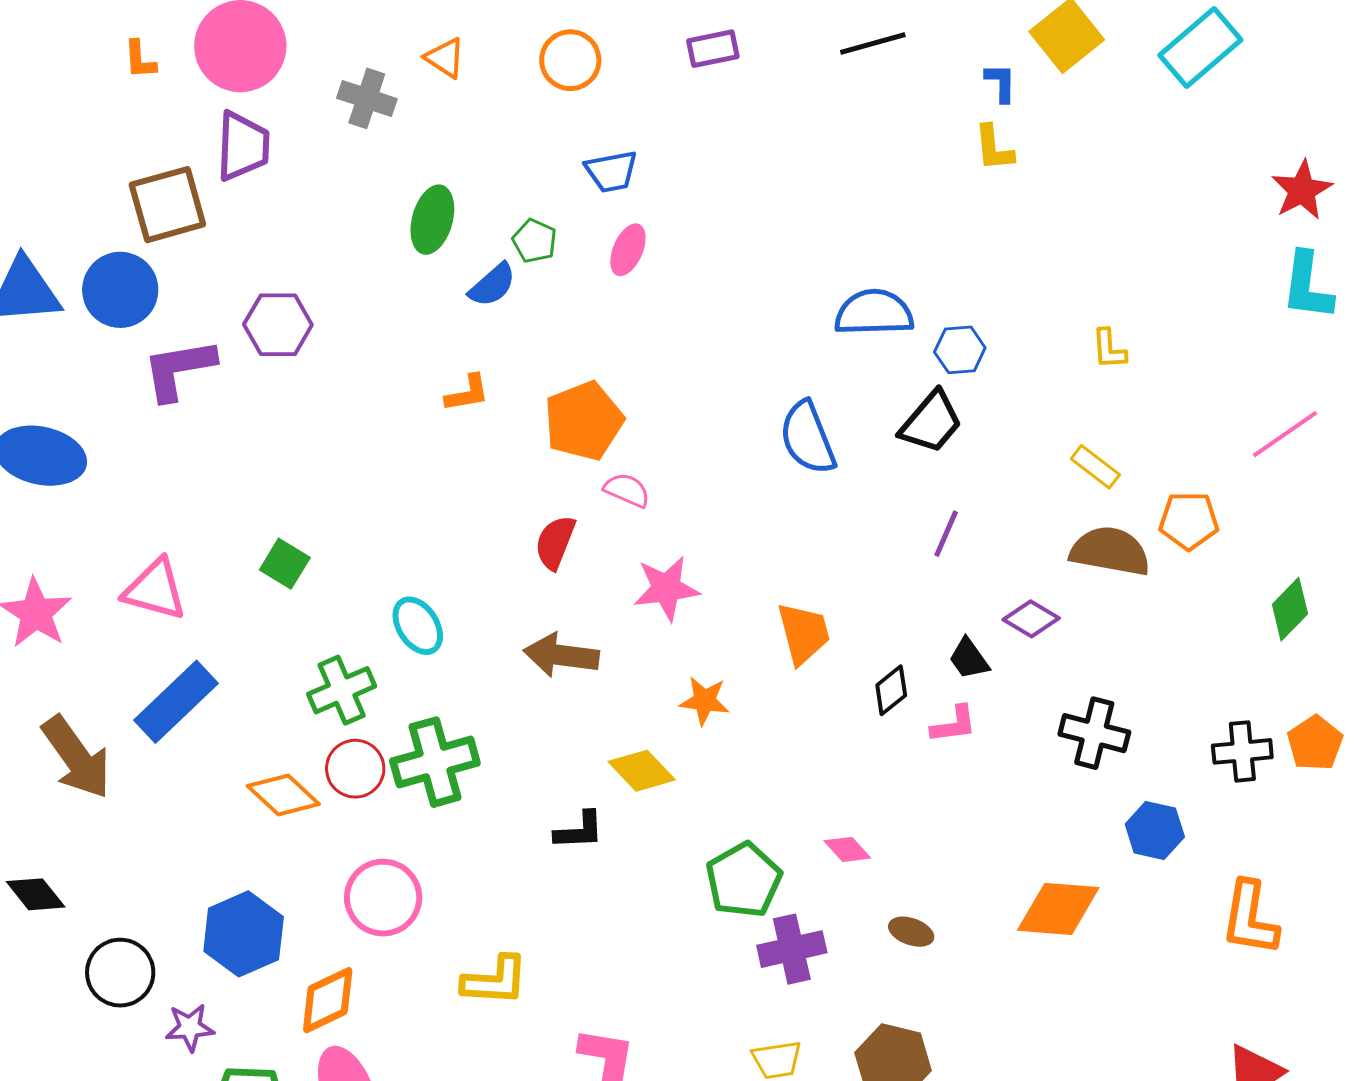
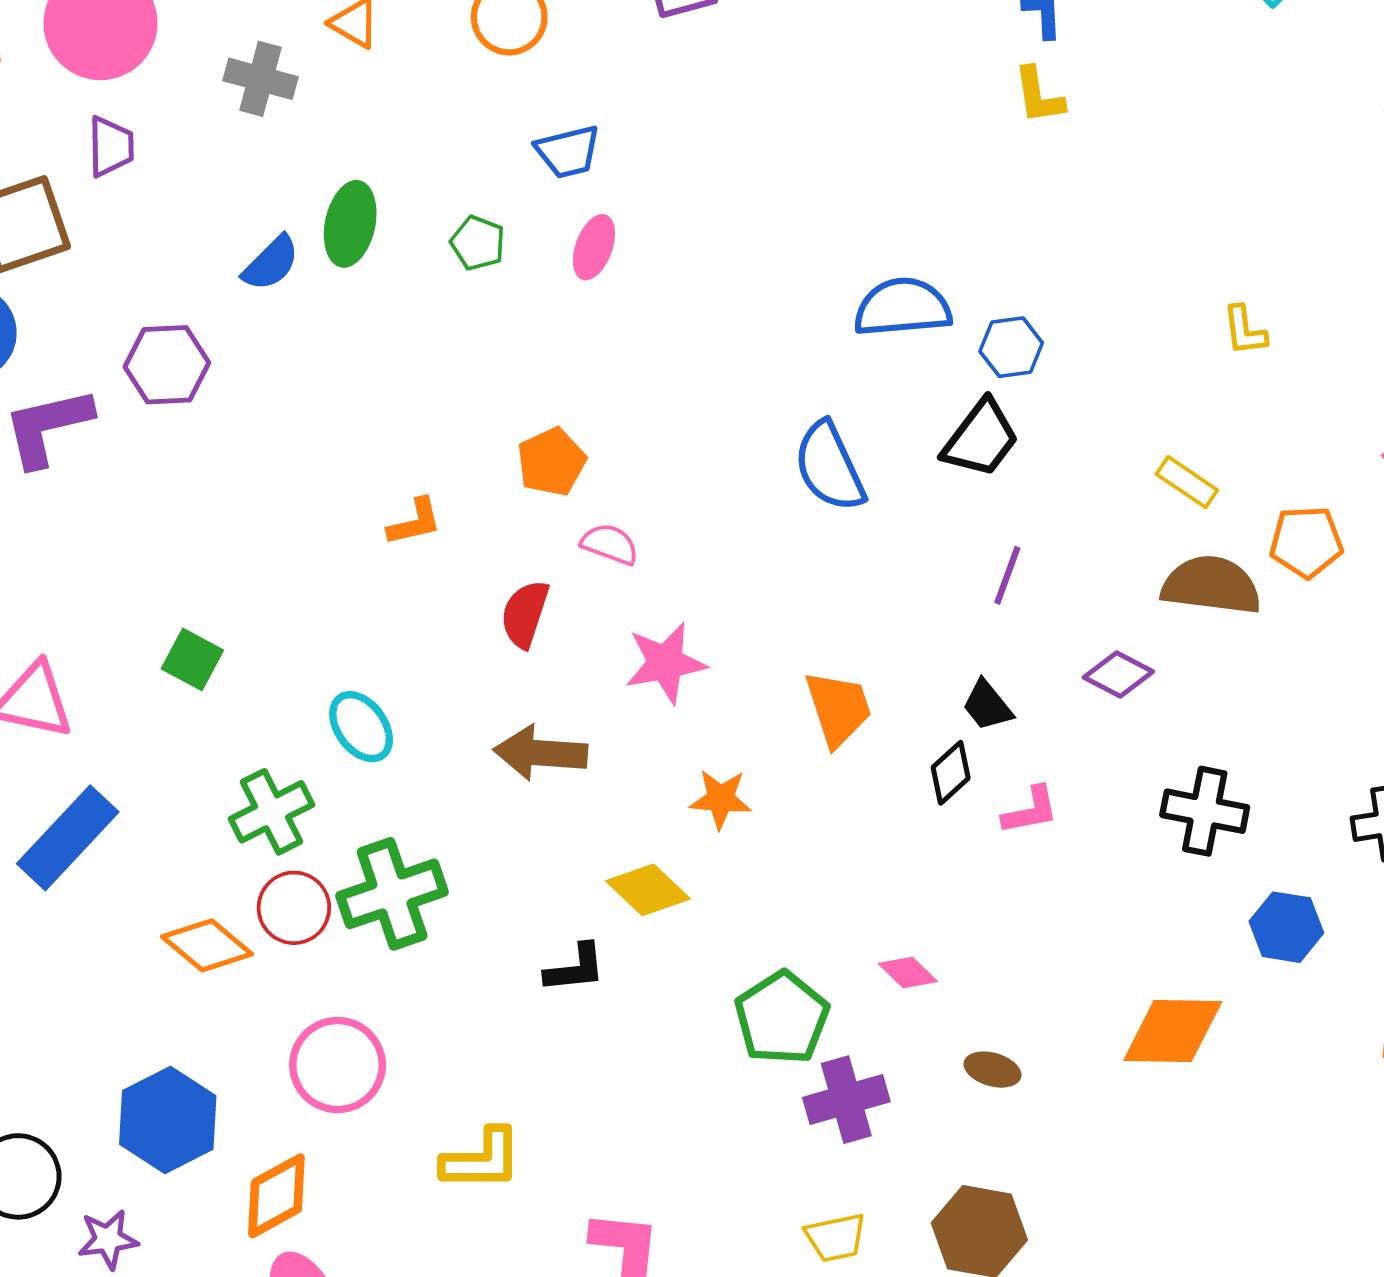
purple trapezoid: (243, 146) -> (111, 147), size x0.7
blue semicircle: (492, 285) -> (271, 263), moved
yellow L-shape: (1109, 349) -> (1245, 330), moved
orange L-shape: (467, 393) -> (415, 522), moved
orange pentagon: (584, 421) -> (551, 462), size x0.7
black trapezoid: (969, 659) -> (987, 705), moved

